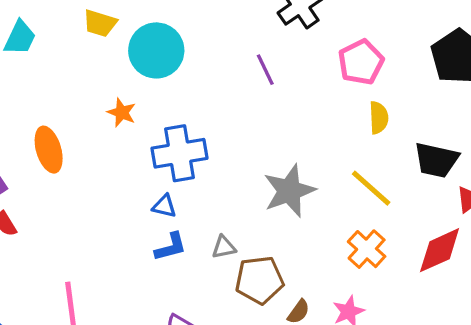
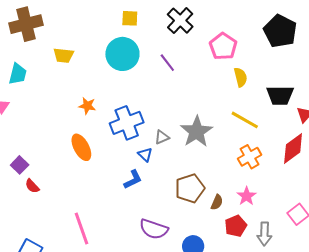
cyan circle: (156, 50) -> (122, 54), moved
orange ellipse: (49, 150) -> (81, 147), moved
blue triangle: (164, 206) -> (145, 155), moved, turned 42
gray triangle: (224, 247) -> (162, 137), moved
orange cross: (367, 249) -> (250, 157), turned 30

